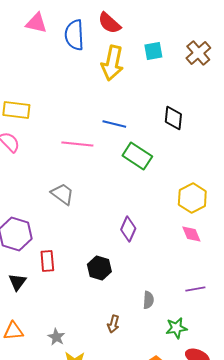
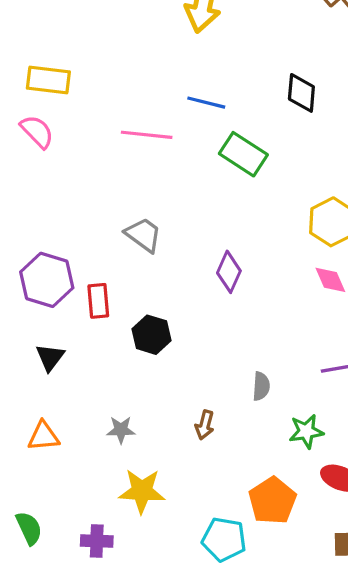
gray trapezoid: (62, 194) -> (143, 235), moved
red rectangle: (47, 261) -> (98, 301), moved
black hexagon: (99, 268) -> (152, 335), moved
gray star: (56, 337) -> (121, 430), moved, turned -30

